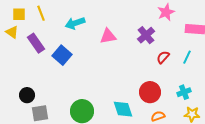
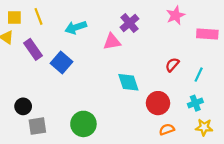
purple cross: (146, 35) -> (129, 23), moved
cyan line: (187, 57) -> (199, 75), moved
cyan diamond: (123, 109) -> (128, 82), moved

